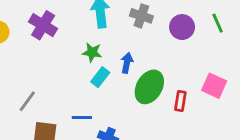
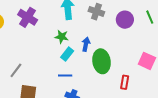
green ellipse: (149, 87) -> (102, 61), turned -40
red rectangle: (180, 101) -> (125, 82), moved
blue line: (82, 117) -> (65, 76), moved

